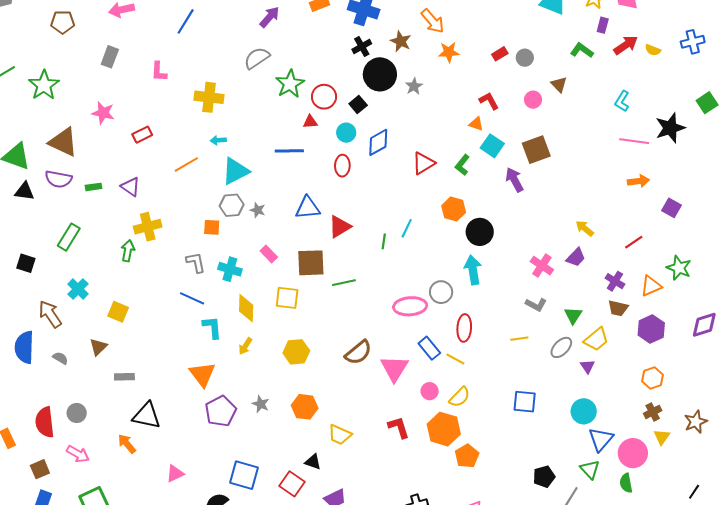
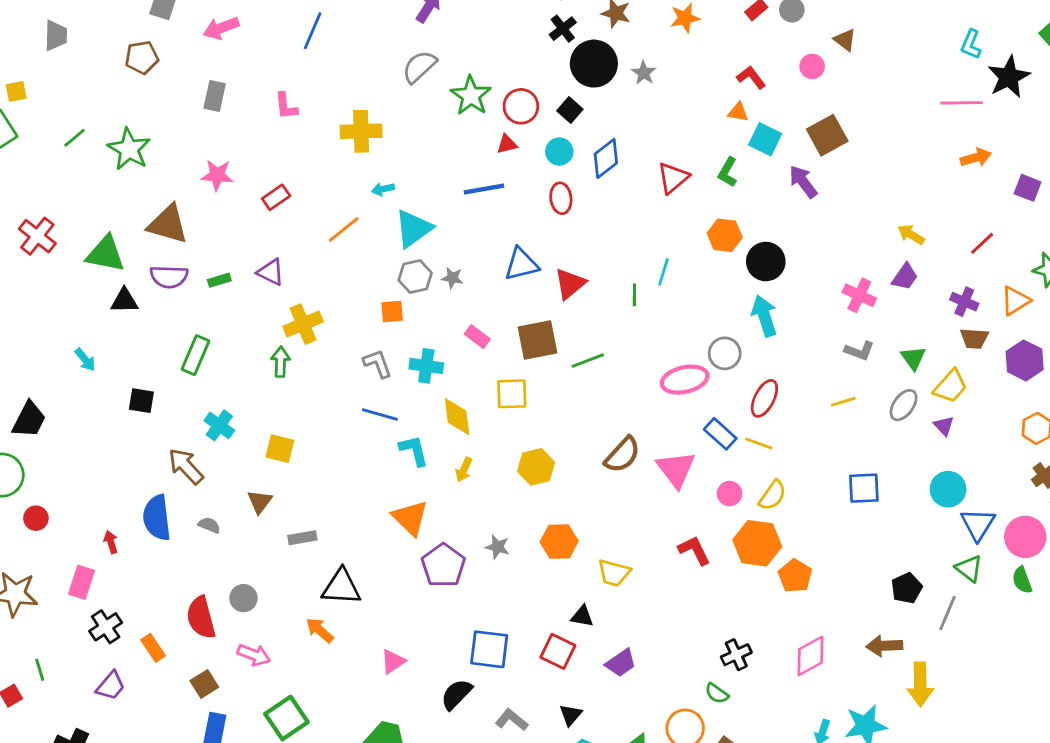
cyan L-shape: (622, 101) -> (971, 44), moved
red ellipse: (464, 328) -> (764, 398), turned 32

